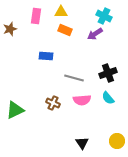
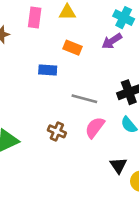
orange rectangle: (65, 30) -> (73, 48), moved
pink semicircle: (82, 100) -> (95, 128), turned 132
black triangle: (82, 143) -> (118, 165), moved

